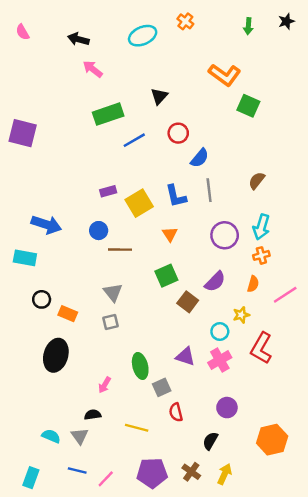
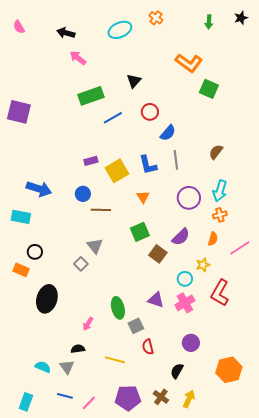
orange rectangle: (68, 314) -> (21, 270), moved
gray square: (110, 322) -> (81, 264), moved, turned -32

